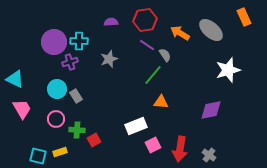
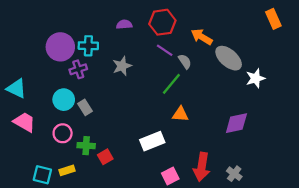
gray ellipse: (211, 30) -> (229, 58), moved
white star: (228, 70) -> (256, 78), size x0.7
pink trapezoid: (22, 109) -> (24, 122), turned -30
pink square: (153, 145) -> (170, 176), moved

